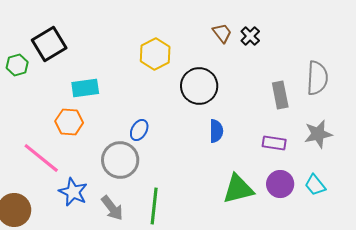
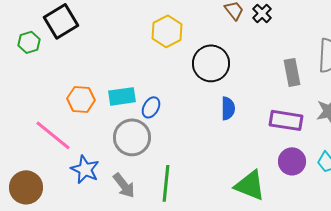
cyan rectangle: (85, 88) -> (122, 96), moved
purple rectangle: (274, 143) -> (286, 120), size x1.4
green triangle: (238, 189) -> (250, 185), moved, turned 36

